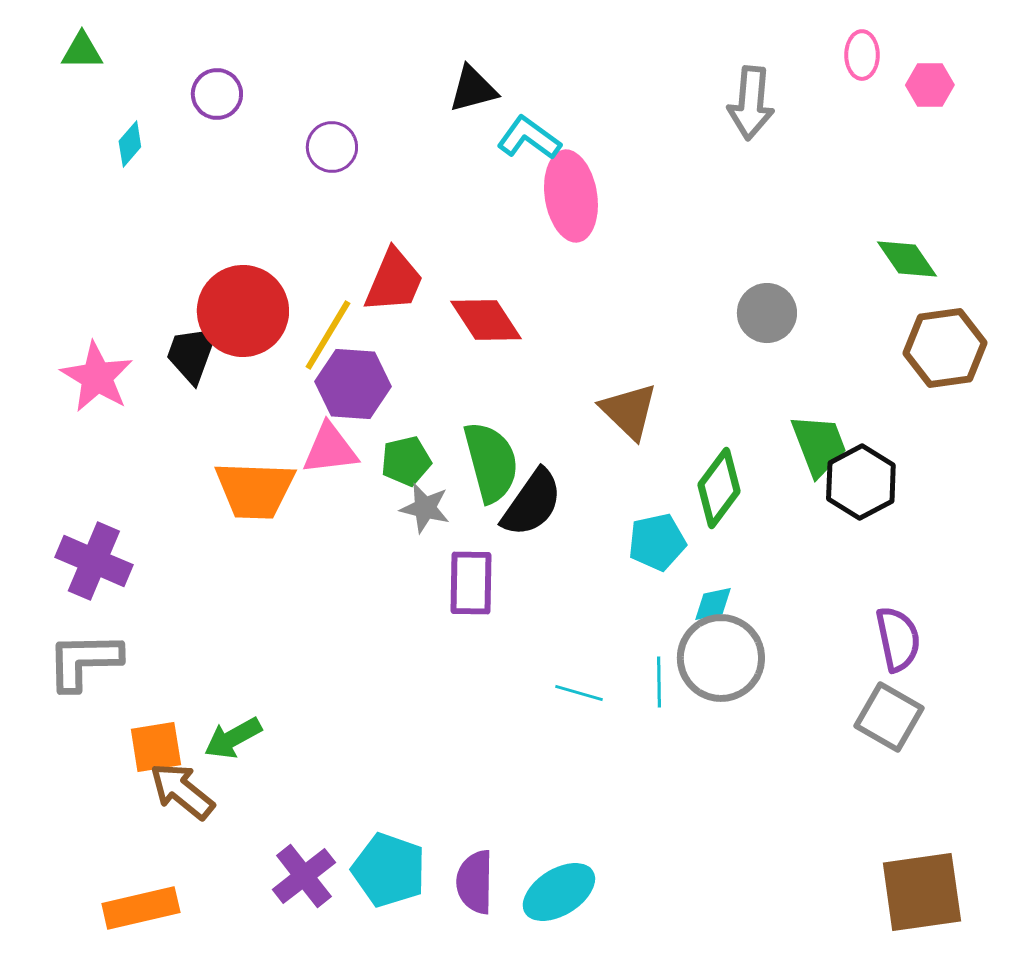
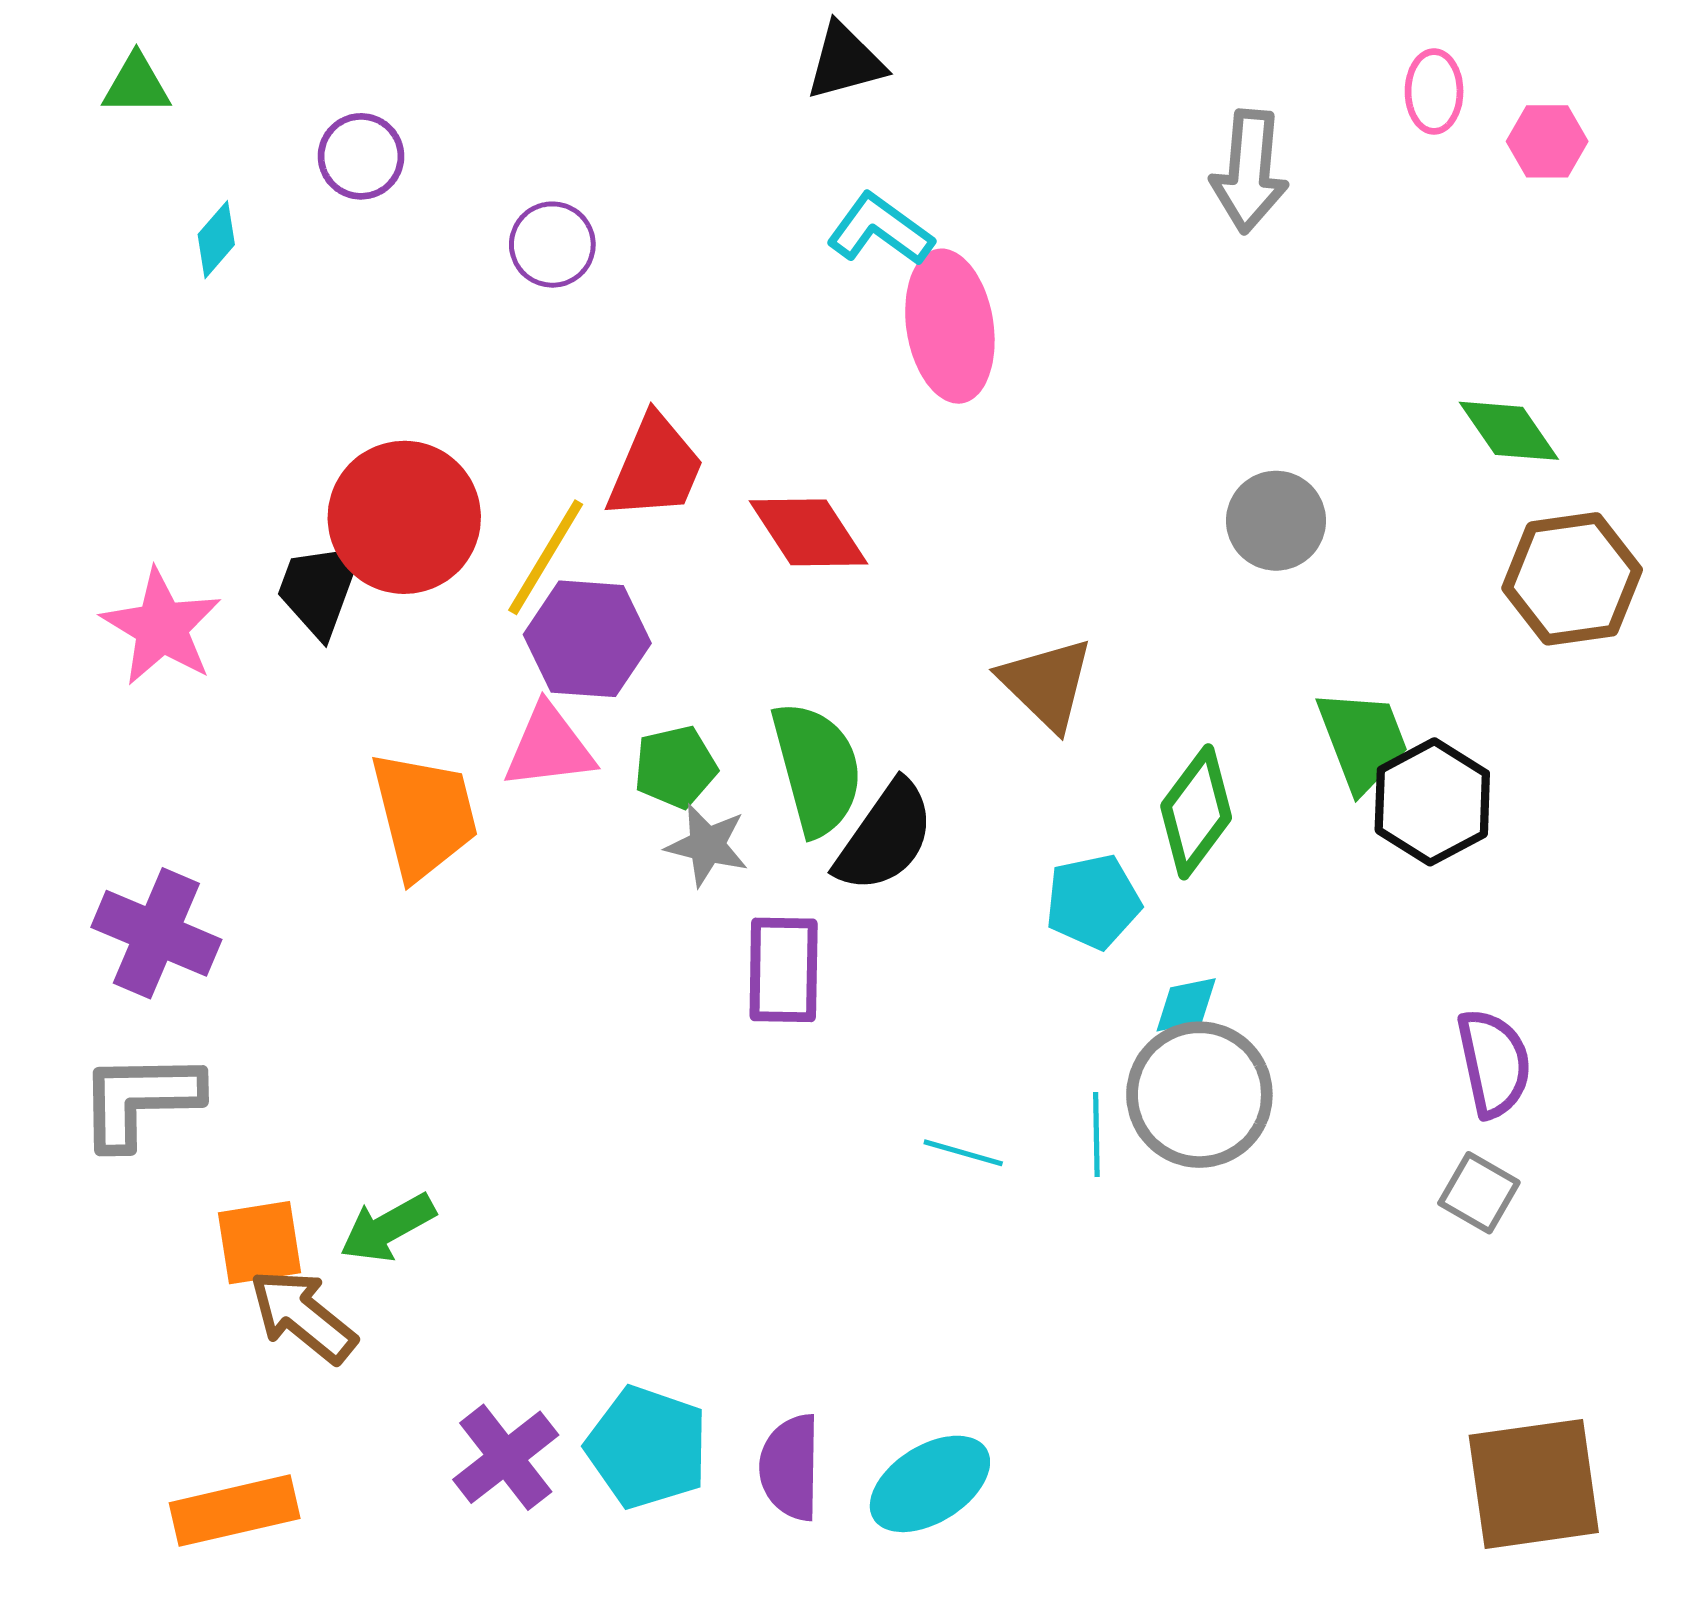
black triangle: (473, 89) -> (845, 62), moved
orange trapezoid: (255, 490) -> (424, 815), turned -106
gray square: (889, 717) -> (1479, 1193), size x0.7

